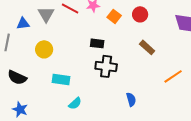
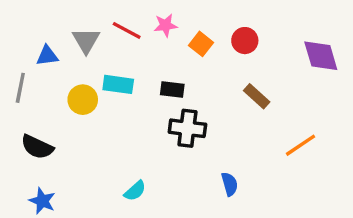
cyan rectangle: (61, 79) -> (118, 84), moved

